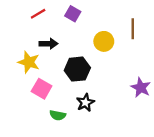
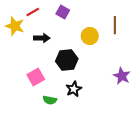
yellow star: (29, 62) -> (15, 26), moved
pink square: (42, 89) -> (36, 77), turned 30

